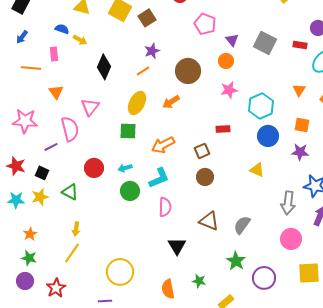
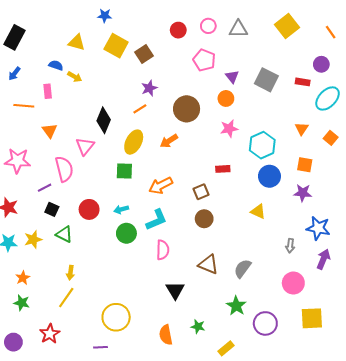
black diamond: (104, 67) -> (104, 120), moved
black square: (42, 173) -> (52, 209), moved
gray arrow: (288, 203) -> (290, 246), size x0.6
purple circle: (25, 281) -> (13, 342), moved

